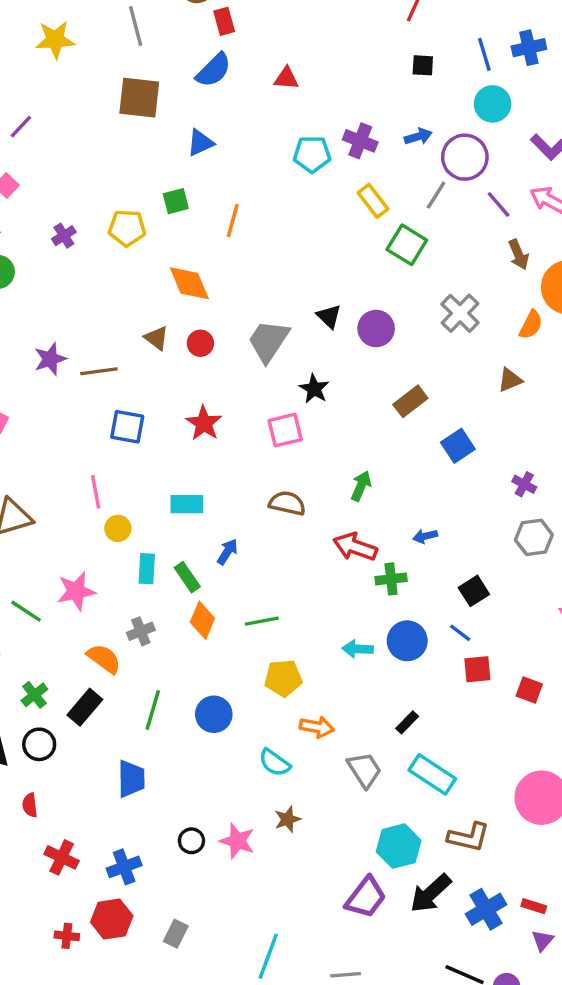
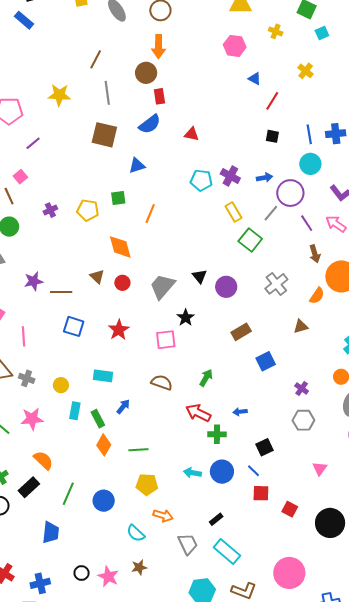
pink line: (96, 492) -> (23, 336), moved
gray cross: (141, 631) -> (27, 378), moved, turned 35

